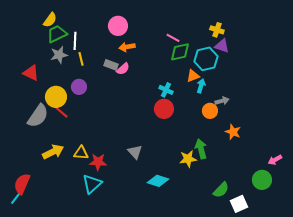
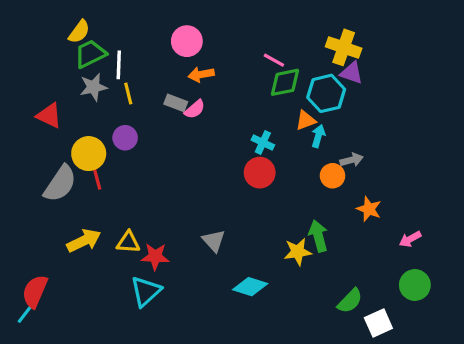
yellow cross: (217, 30) -> (344, 47), size x1.5
red line: (61, 112) -> (97, 177), turned 35
pink arrow: (275, 160) -> (410, 239), moved

